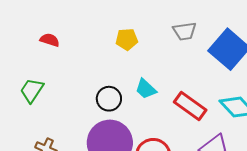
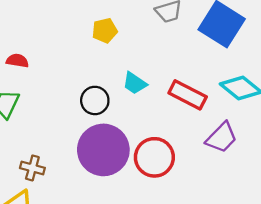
red semicircle: (50, 40) -> (17, 61), moved

